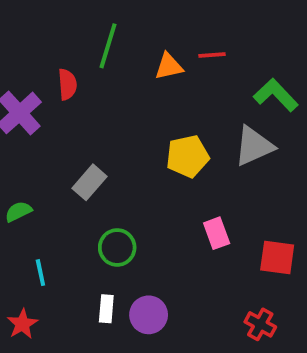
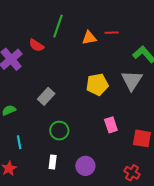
red semicircle: (67, 84) -> (36, 45), turned 126
gray triangle: (254, 146) -> (132, 80), turned -35
purple circle: (149, 315) -> (85, 166), moved

